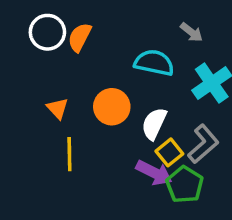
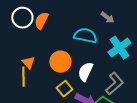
yellow square: (169, 152) -> (64, 89), moved
yellow line: (69, 154) -> (23, 77), moved

